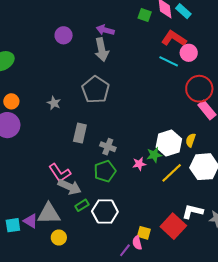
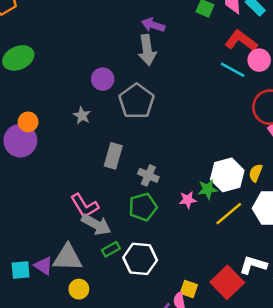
purple circle: (64, 35) -> (103, 79), moved
orange circle: (11, 101) -> (28, 122), moved

